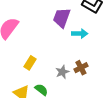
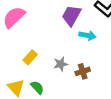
gray star: (62, 72) -> (61, 64), moved

